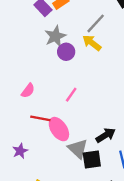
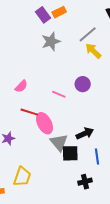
yellow arrow: (92, 43) -> (93, 51), moved
purple circle: (66, 52) -> (83, 84), moved
pink line: (71, 95) -> (59, 94), turned 72

